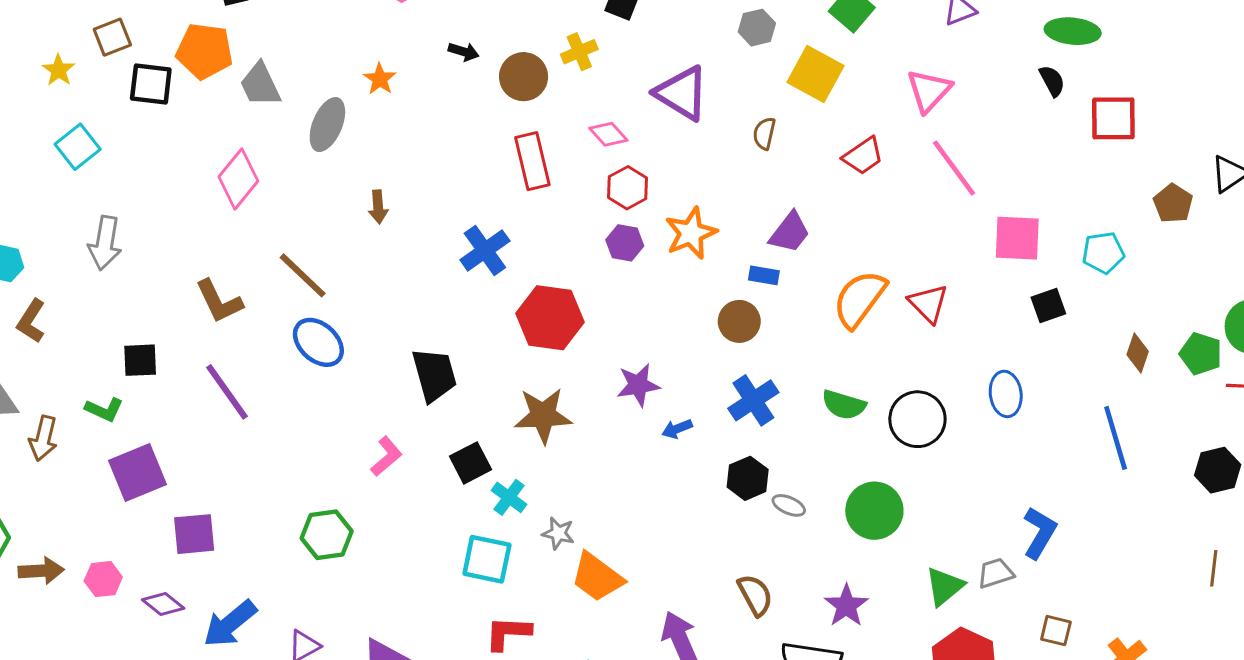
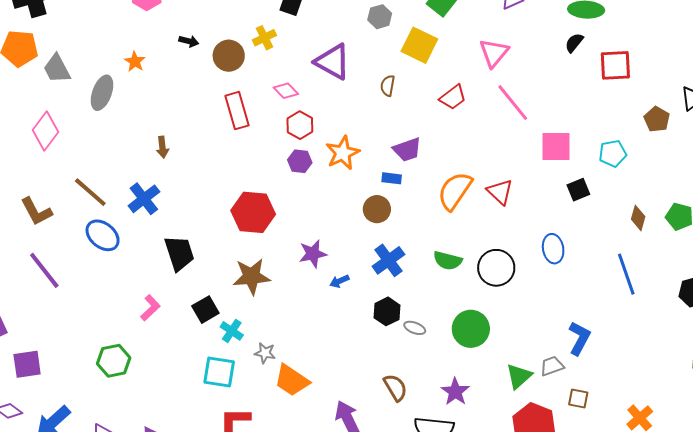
black semicircle: (1052, 81) -> (574, 43), turned -110
brown arrow: (378, 207) -> (162, 147), moved
purple trapezoid: (790, 232) -> (407, 150), turned 36
blue cross: (485, 250) -> (144, 199), moved
brown square: (1056, 631) -> (578, 398), moved

